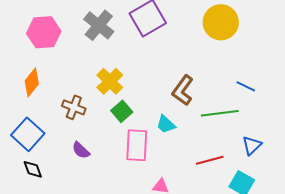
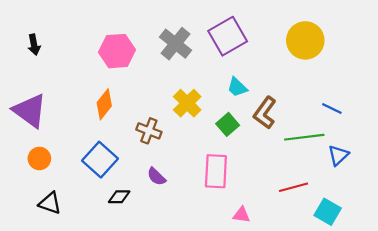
green square: (122, 111) -> (228, 124), moved
cyan trapezoid: (166, 124) -> (237, 87), moved
blue triangle: (252, 145) -> (338, 155), moved
black diamond: (33, 169) -> (119, 197), moved, turned -70

